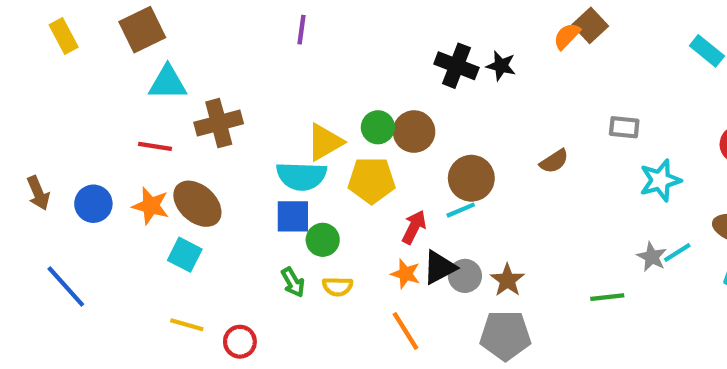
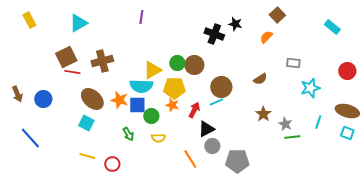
brown square: (142, 30) -> (66, 57), moved
orange semicircle: (567, 36) -> (266, 37), moved
black star: (501, 66) -> (235, 24), moved
cyan triangle: (168, 83) -> (78, 23), moved, turned -30
orange star: (151, 206) -> (119, 100), moved
cyan line: (677, 253) -> (318, 122), turned -40
gray star: (652, 257) -> (285, 124), moved
orange star: (405, 274) -> (172, 105), moved
gray circle: (465, 276) -> (212, 146), moved
brown star: (507, 280) -> (263, 114), moved
green arrow: (293, 282) -> (128, 134), moved
green line: (607, 297) -> (292, 137), moved

